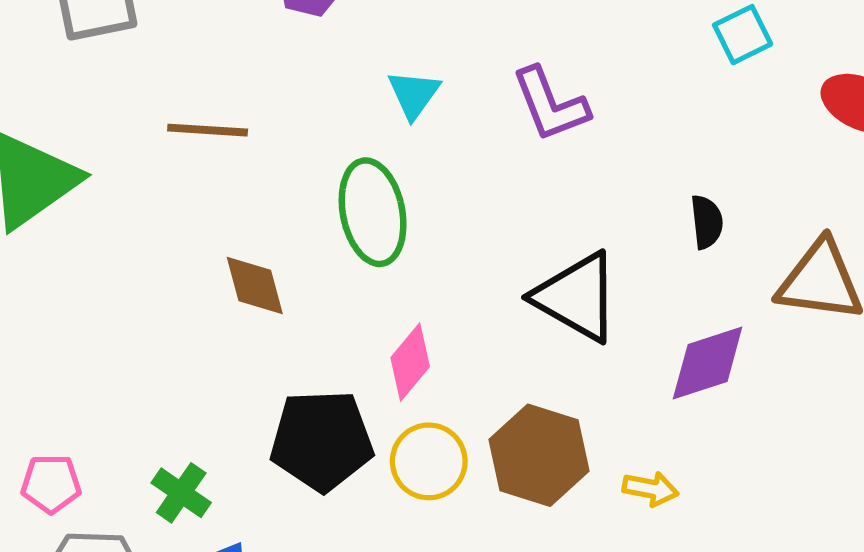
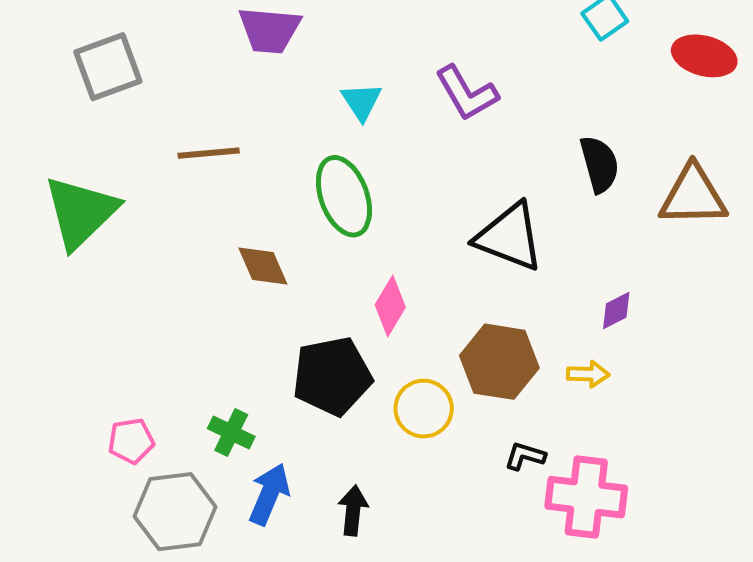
black semicircle: (707, 222) -> (599, 164), size x1.4
purple diamond: (708, 363) -> (616, 311), moved, size x0.6
yellow circle: (429, 461) -> (424, 409), moved

